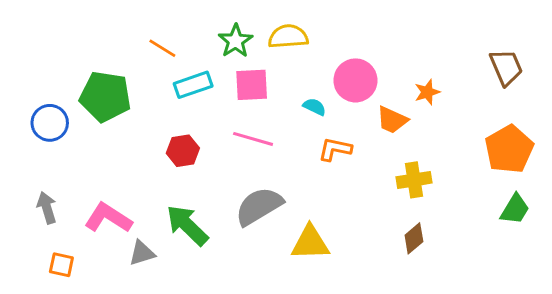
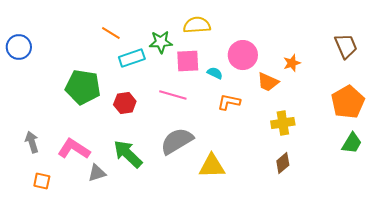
green star: (236, 41) -> (161, 42), moved, turned 30
pink square: (252, 85) -> (188, 61), moved
green pentagon: (105, 97) -> (83, 87), moved
blue circle: (50, 123) -> (19, 47), moved

